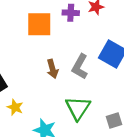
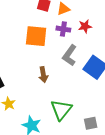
gray L-shape: (80, 67) -> (70, 55), moved

